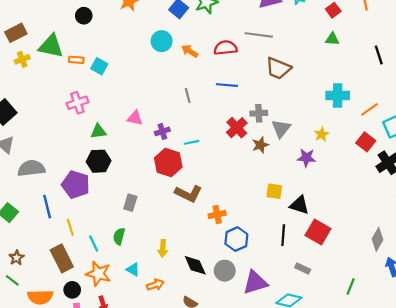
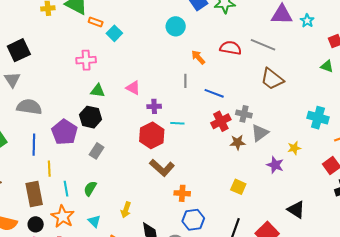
orange arrow: (190, 51) -> (198, 57), moved
blue line: (227, 85) -> (214, 93), moved
gray rectangle: (130, 203) -> (97, 151), moved
black triangle: (299, 205) -> (296, 210), moved

